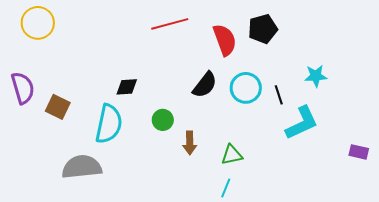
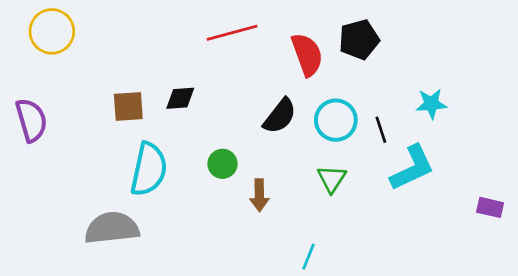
black diamond: (127, 87) -> (180, 98), moved
brown square: (58, 107) -> (128, 106), moved, turned -30
green triangle: (232, 155) -> (332, 179), moved, turned -45

